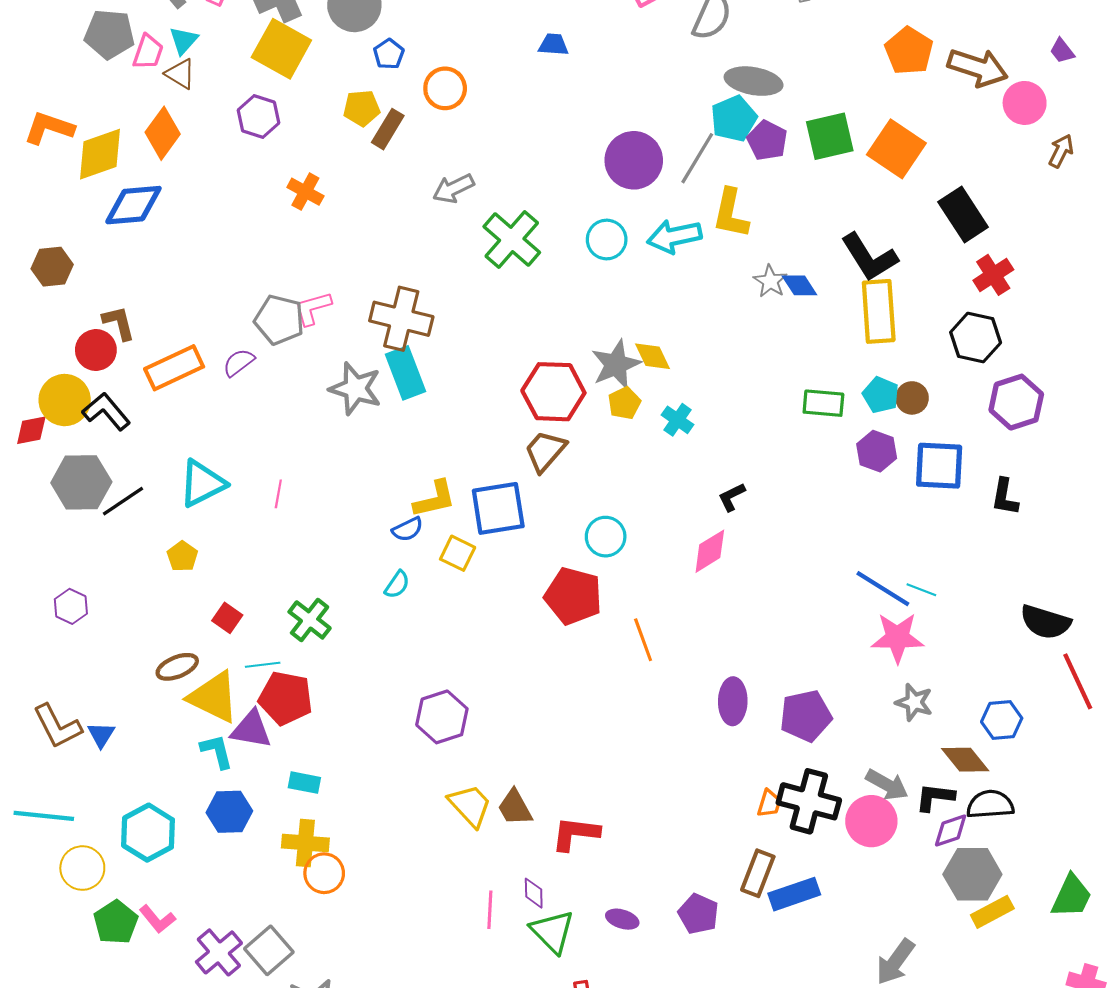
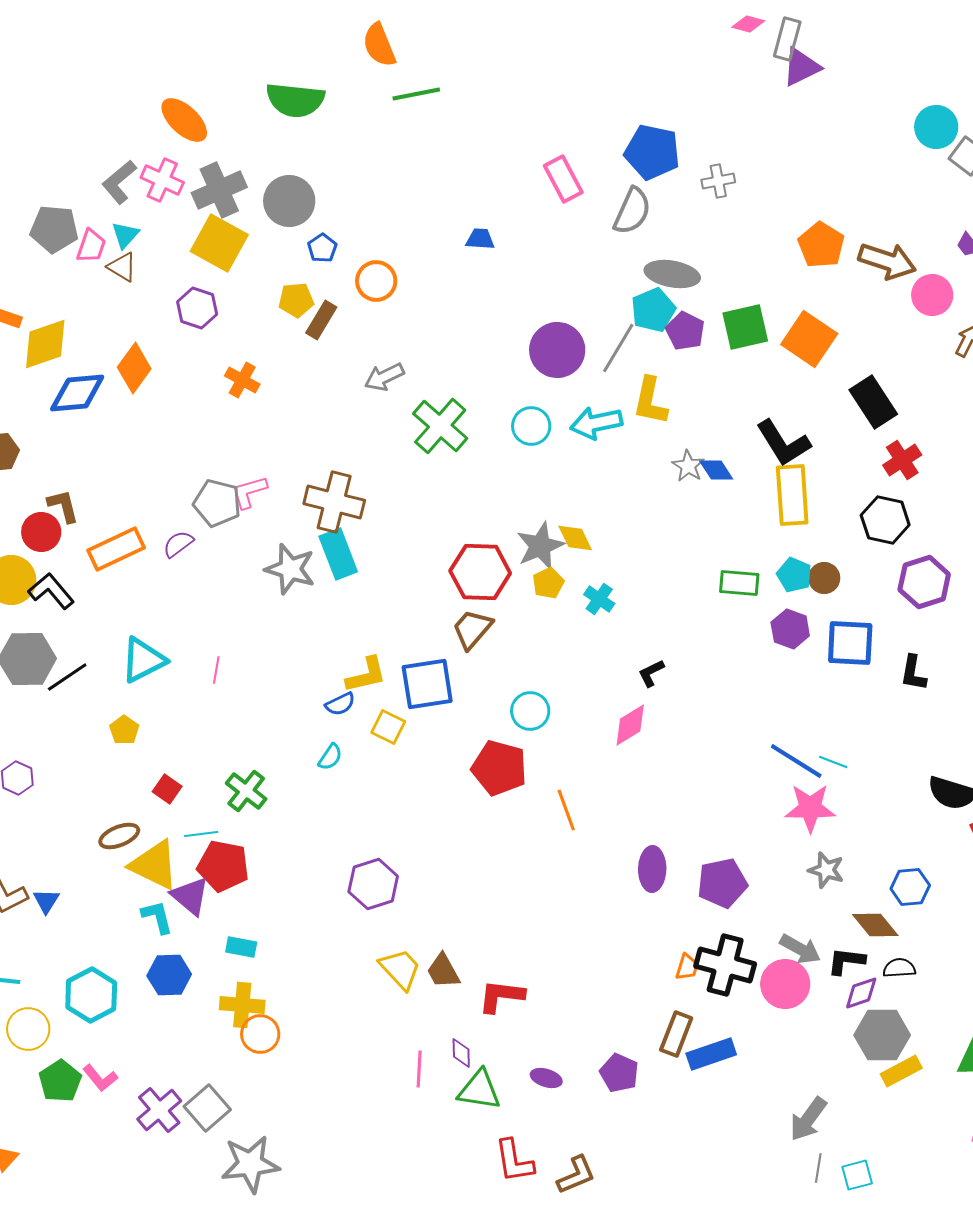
orange diamond: (163, 133) -> (134, 368), moved
purple triangle: (251, 729) -> (190, 896), turned 30
black semicircle: (990, 804) -> (899, 968), size x0.7
green triangle: (552, 932) -> (479, 1090), turned -36

